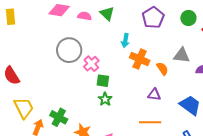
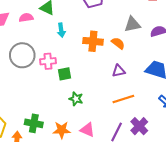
cyan arrow: (125, 41) -> (61, 30), moved
pink cross: (91, 64) -> (48, 61), turned -35
green star: (105, 99) -> (76, 99), moved

